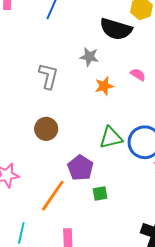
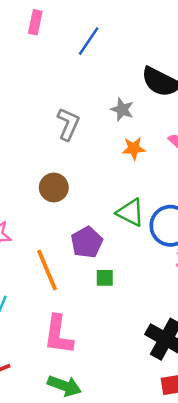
green triangle: (111, 138) -> (130, 213), turned 30
orange line: (53, 196) -> (47, 270), turned -68

